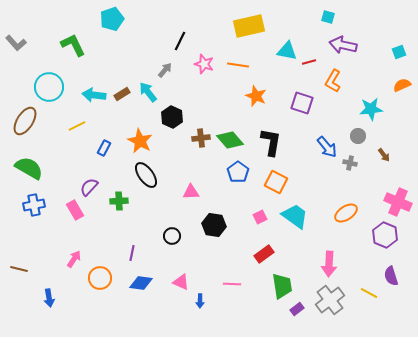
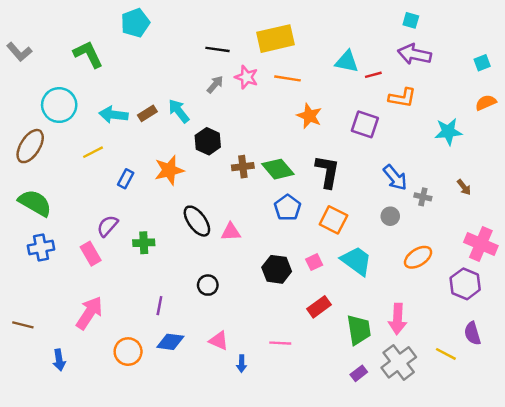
cyan square: (328, 17) -> (411, 20), moved
yellow rectangle: (249, 26) -> (275, 39), moved
black line: (180, 41) -> (217, 49), turned 72
gray arrow: (165, 70) -> (215, 84), moved
orange L-shape: (333, 81) -> (402, 98), turned -110
gray circle: (358, 136) -> (390, 216), moved
orange star: (140, 141) -> (169, 170), turned 30
black ellipse: (146, 175) -> (197, 221), moved
black hexagon: (214, 225) -> (277, 269), moved
pink arrow: (74, 259) -> (89, 313), size x1.6
orange circle: (100, 278) -> (128, 352), moved
green trapezoid: (282, 286) -> (359, 330), moved

